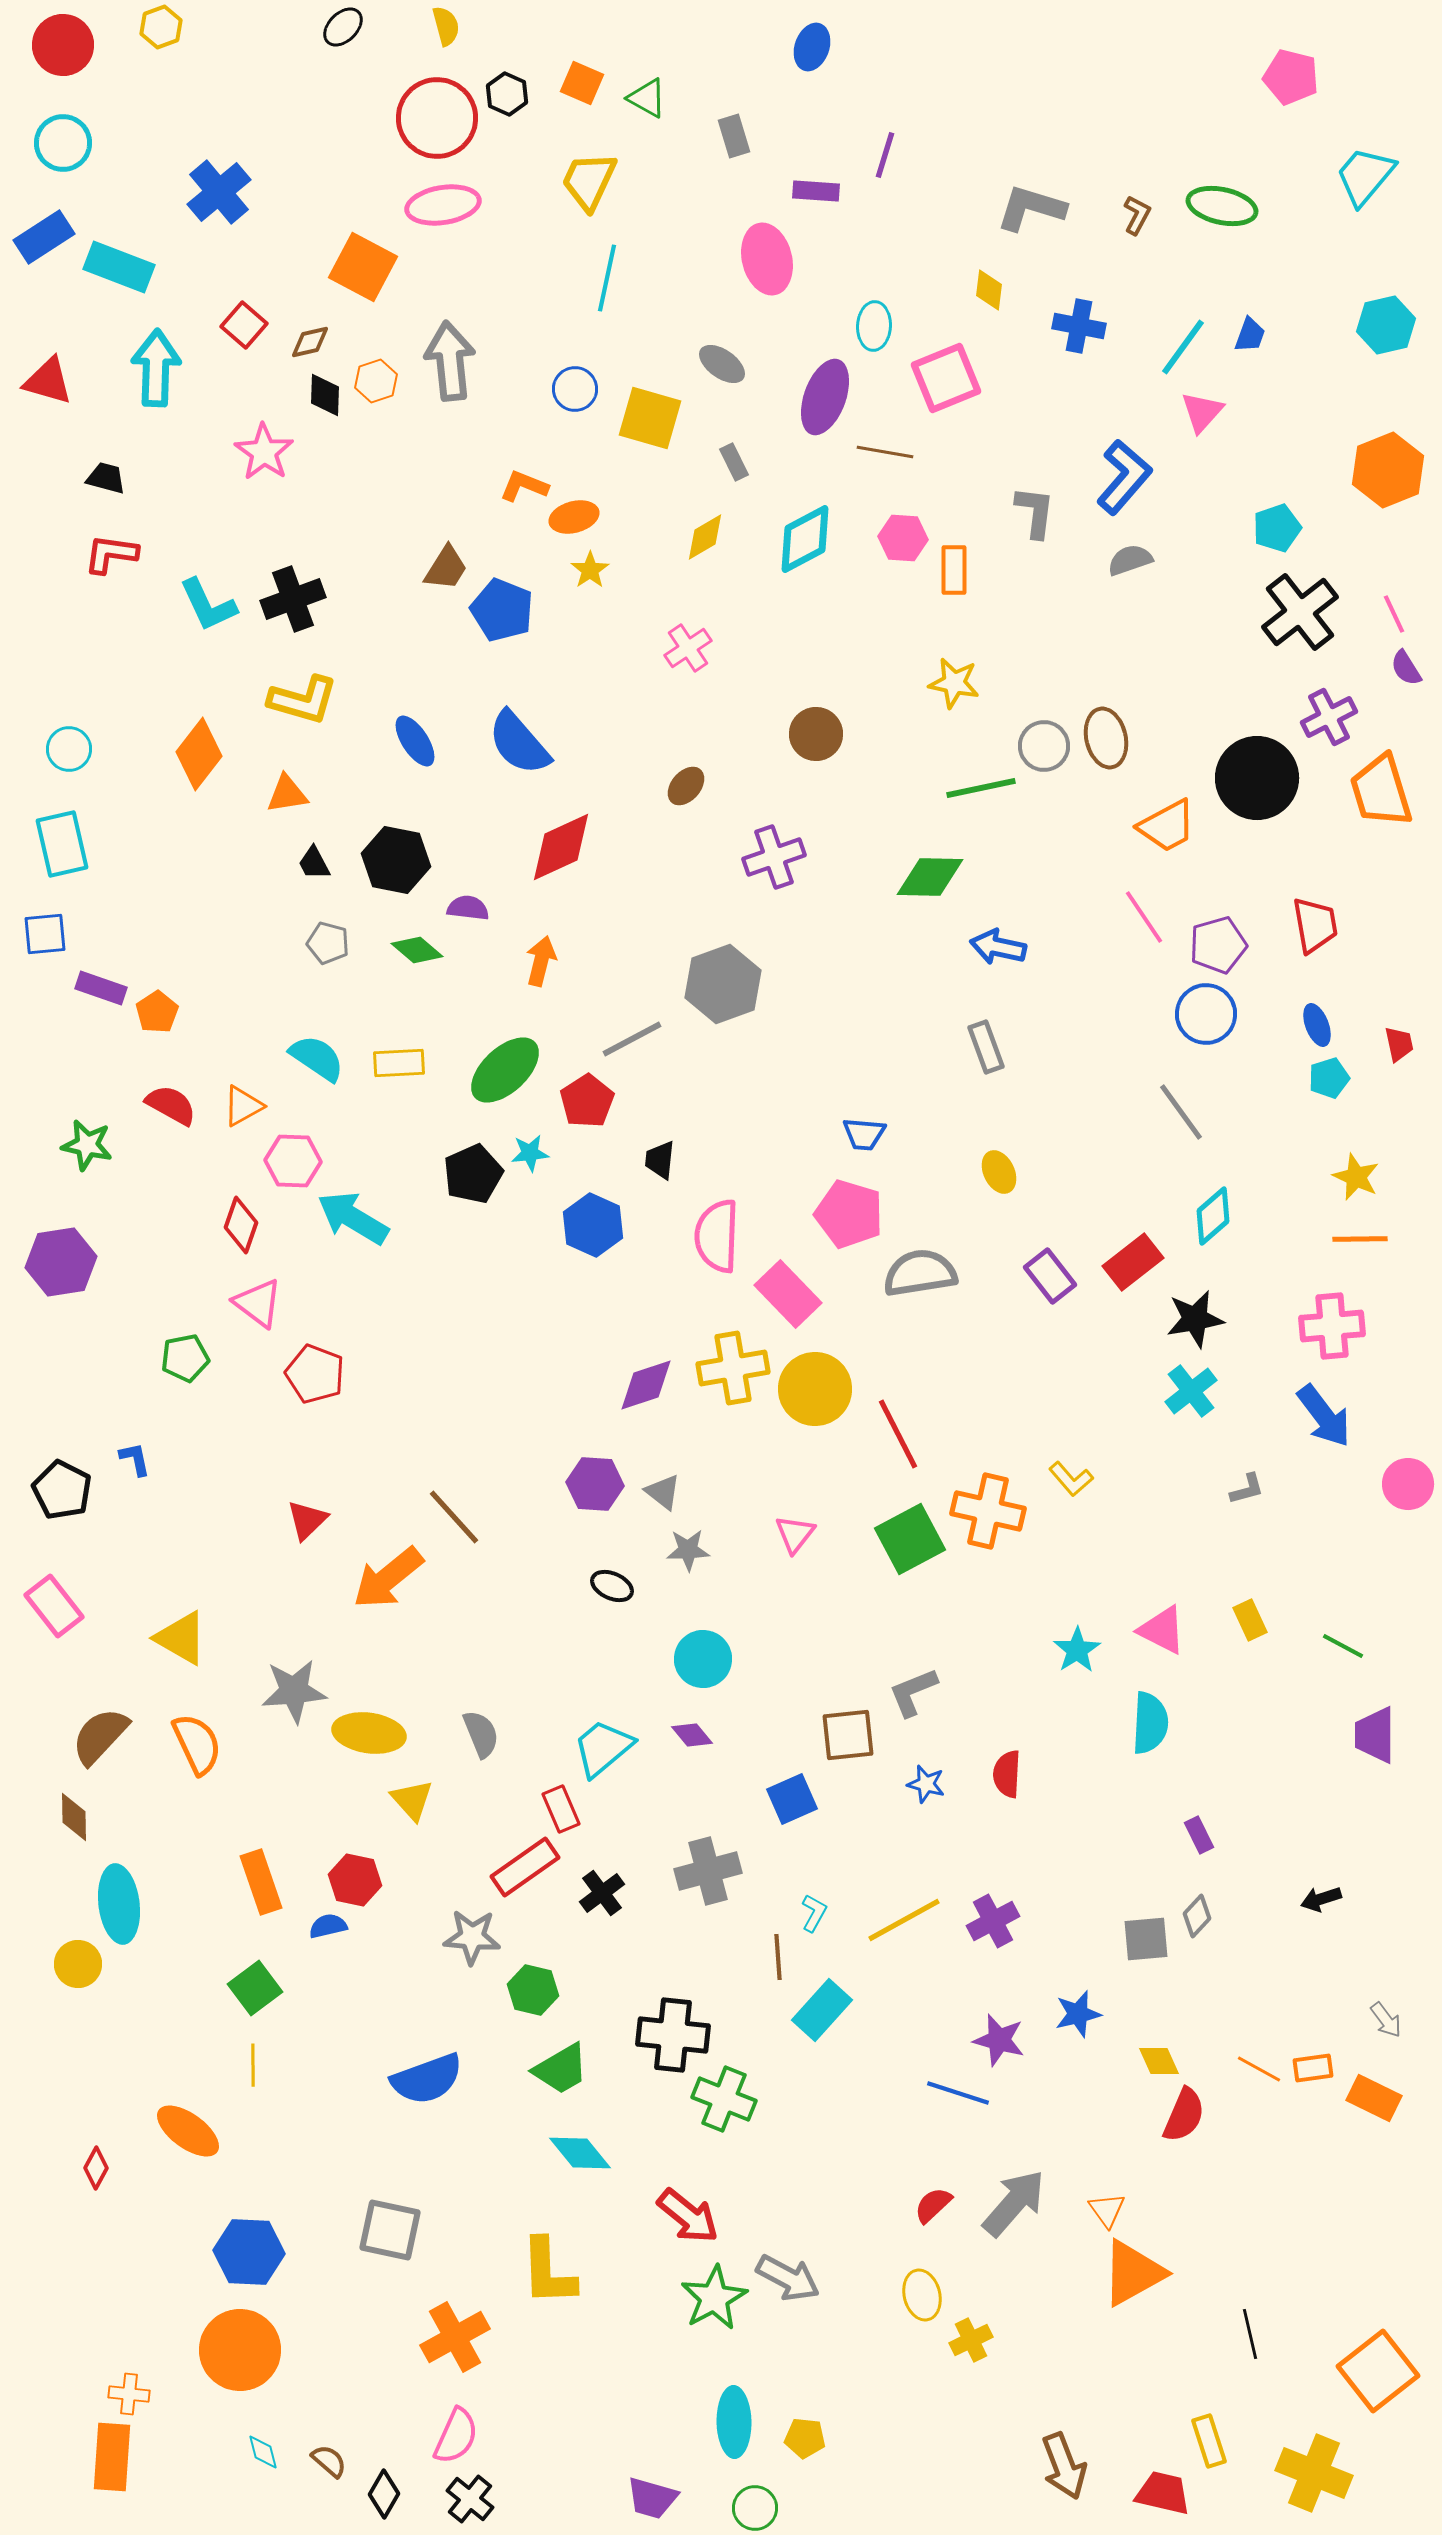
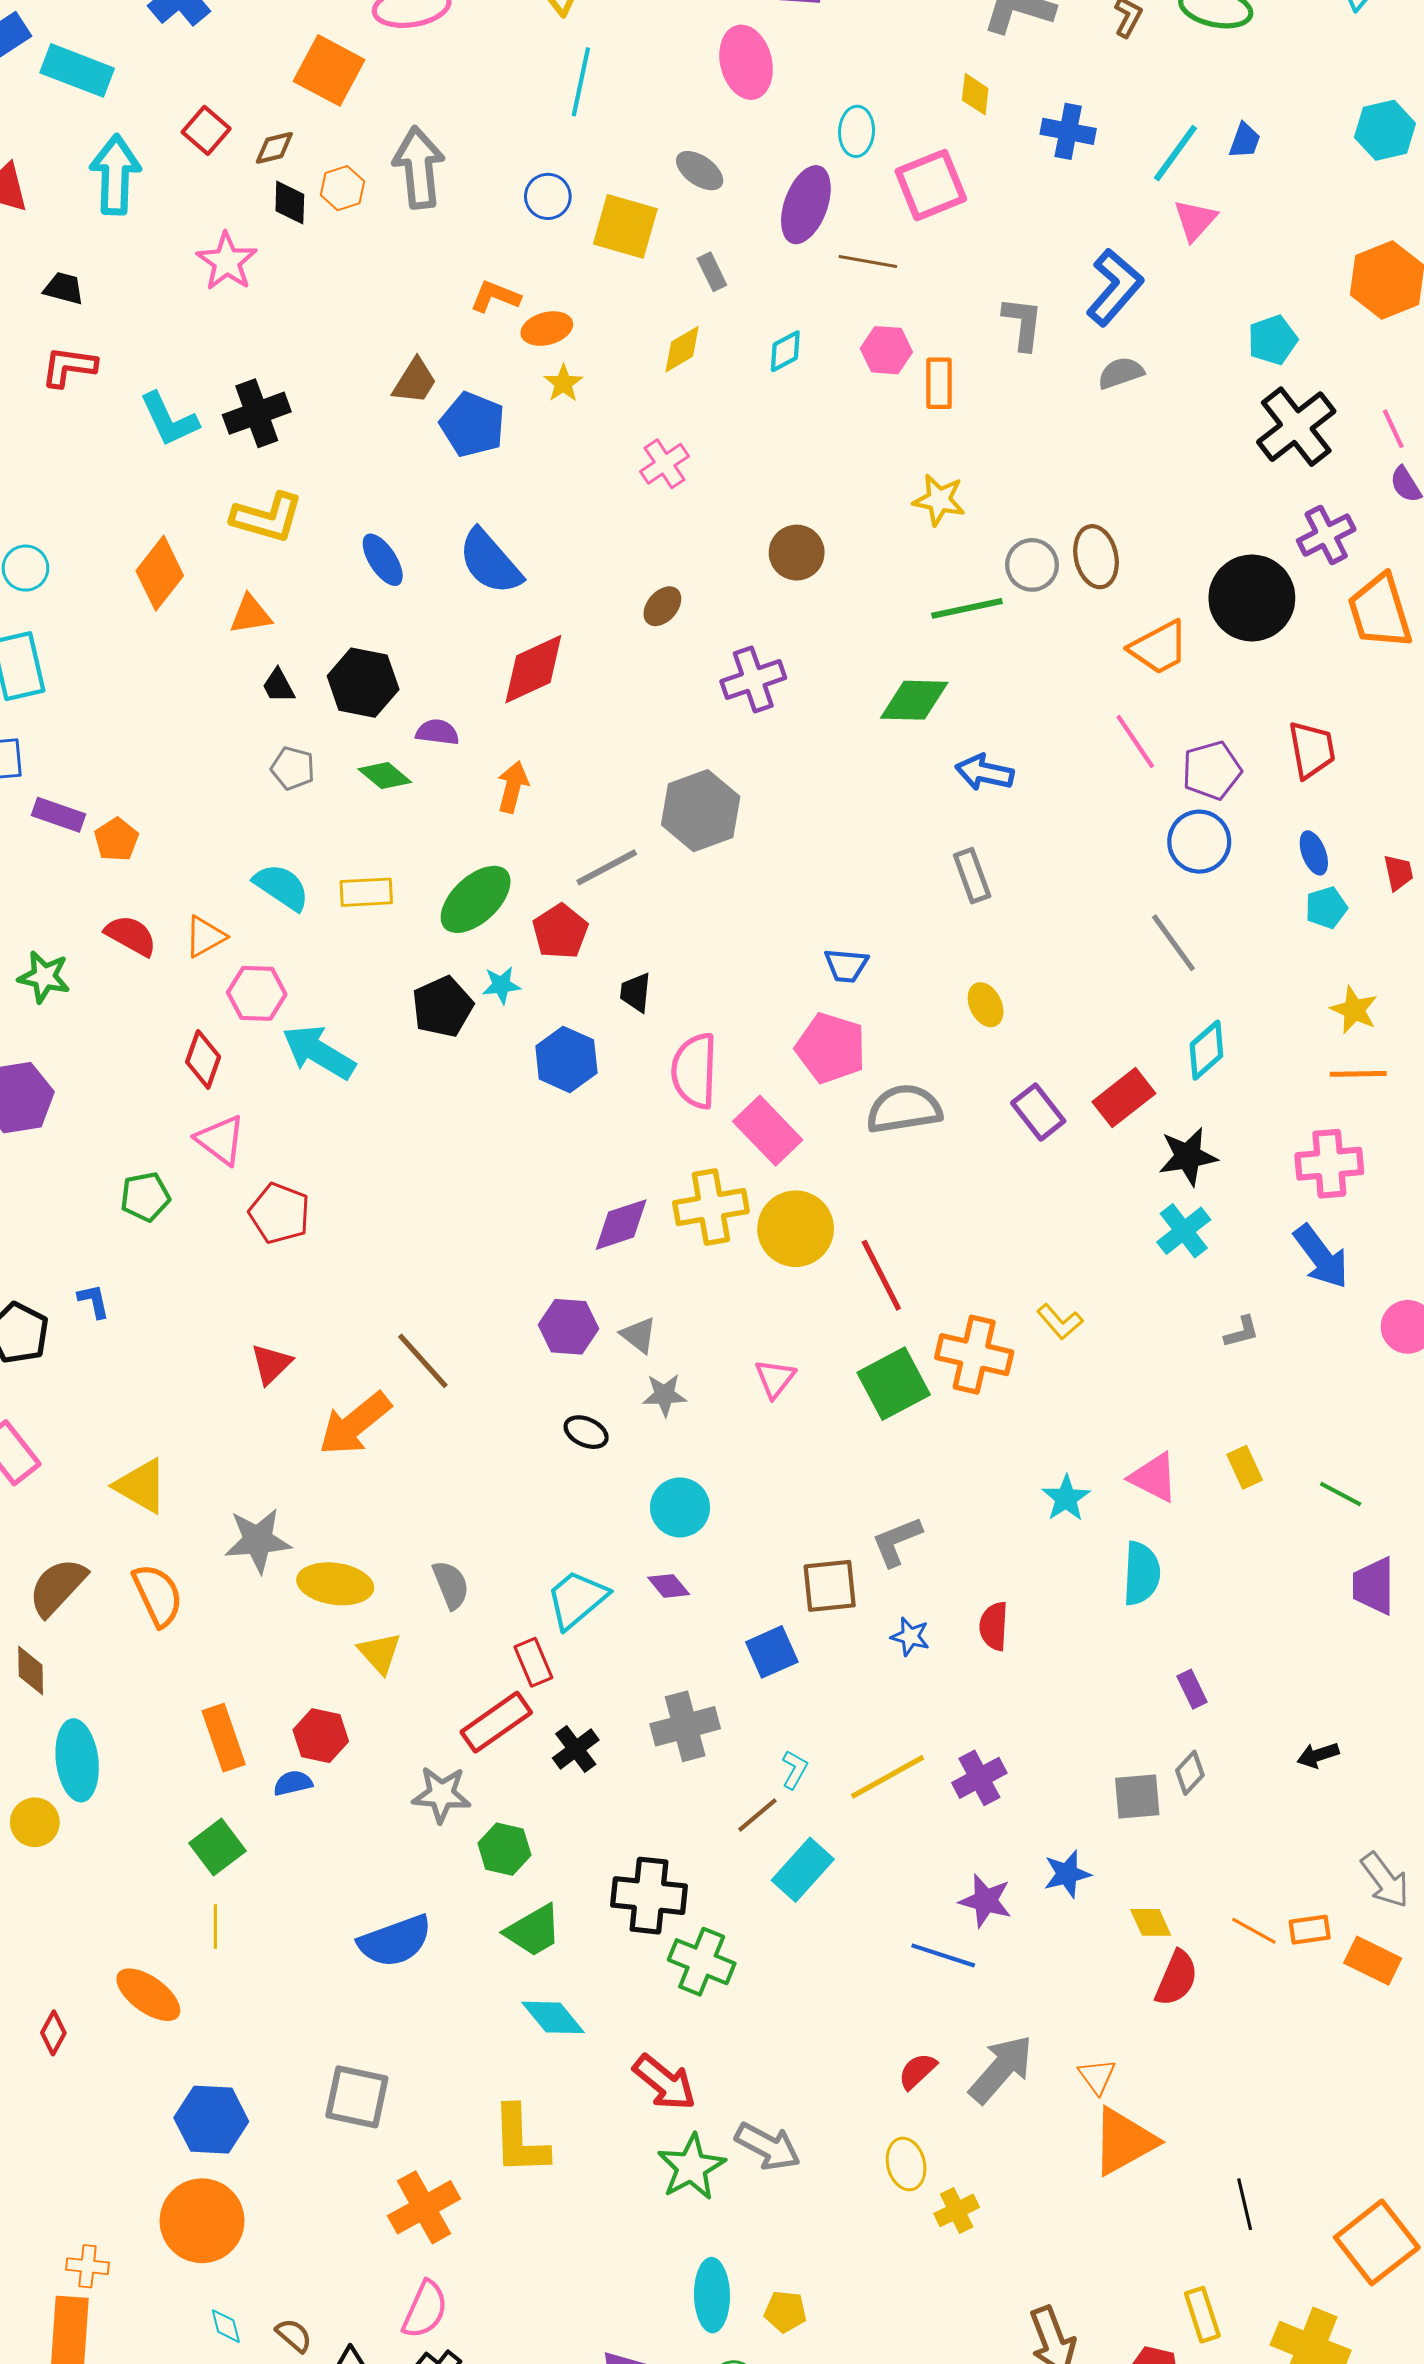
cyan diamond: (805, 539) -> (785, 351), size x0.6
brown line: (778, 1957) -> (757, 1815), turned 54
gray arrow: (1386, 2020) -> (1385, 1880), size x1.5

